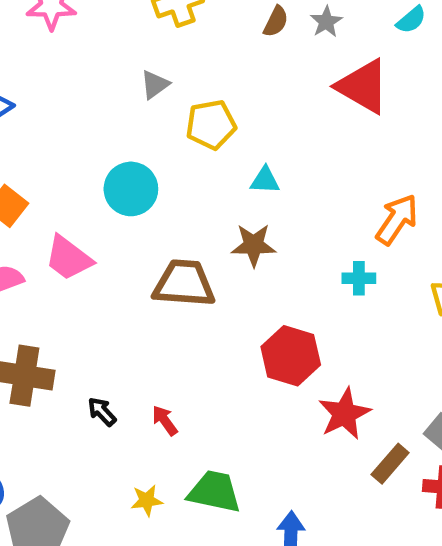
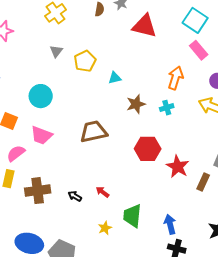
cyan circle: (131, 189) -> (41, 96), moved
brown star: (254, 245) -> (136, 104), moved
green trapezoid: (214, 492) -> (132, 216), turned -80

